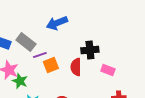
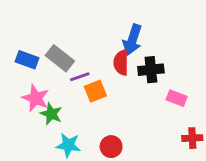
blue arrow: (57, 23) -> (132, 40), moved, turned -50
red semicircle: (76, 67) -> (121, 63), moved

